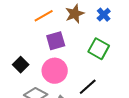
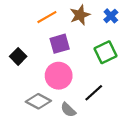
green square: (99, 49) -> (106, 52), turned 35
black square: (21, 65) -> (18, 56), moved

